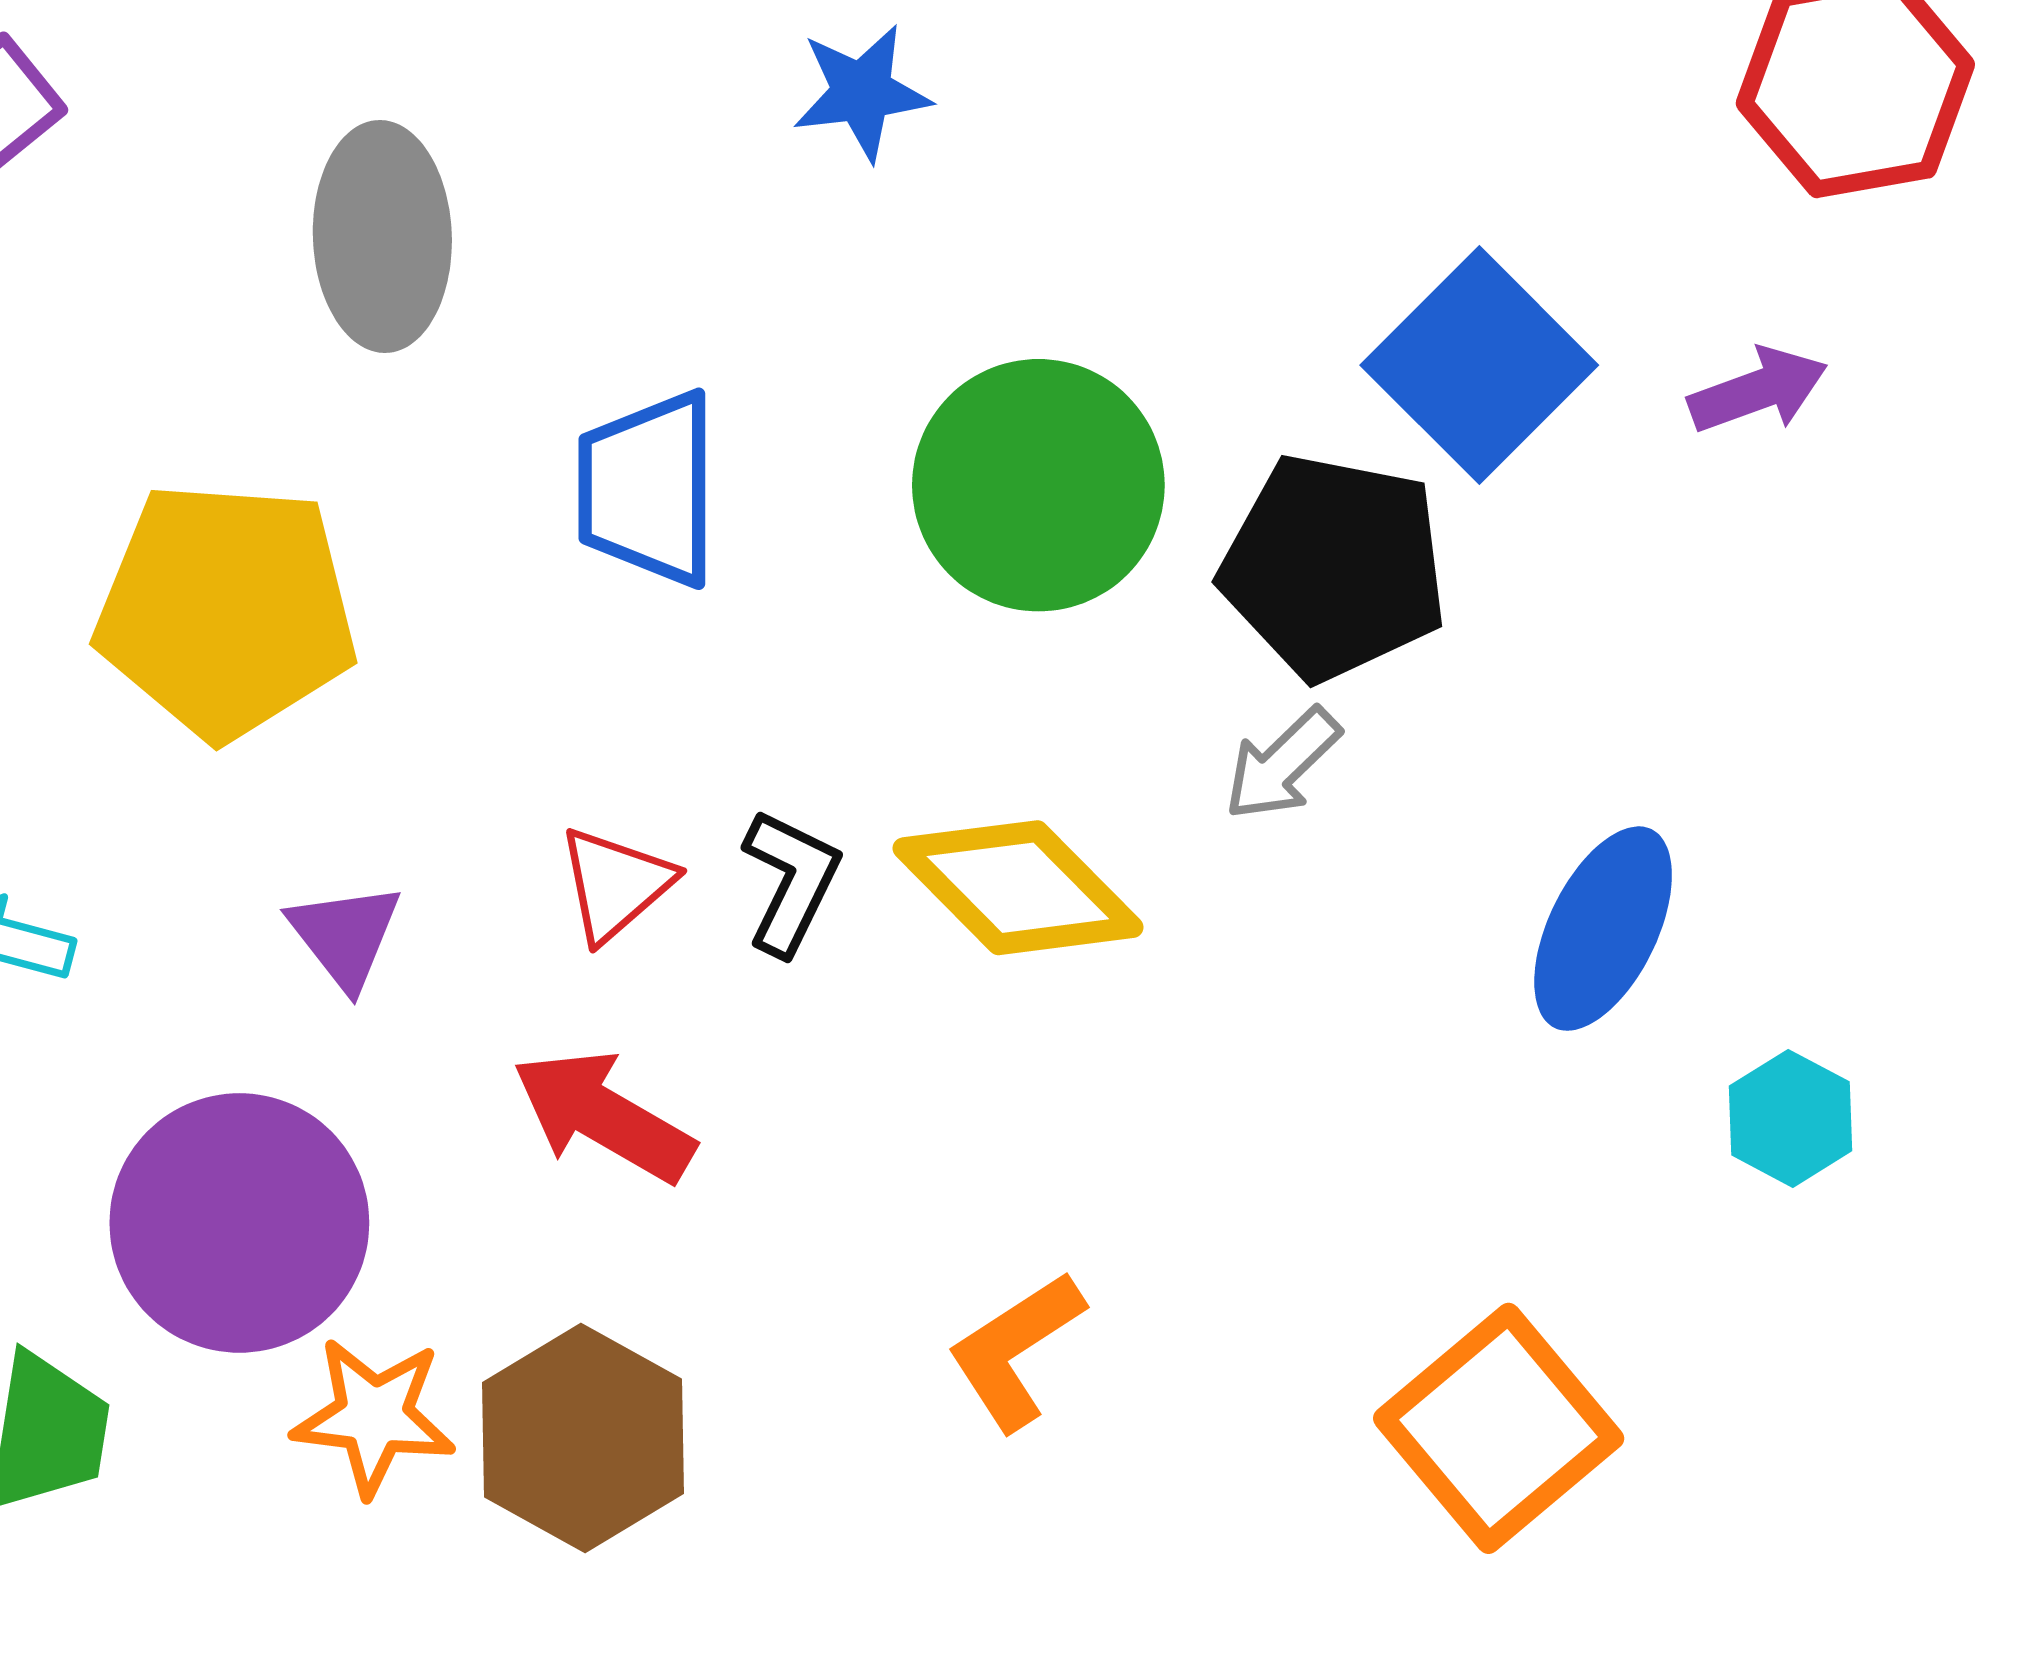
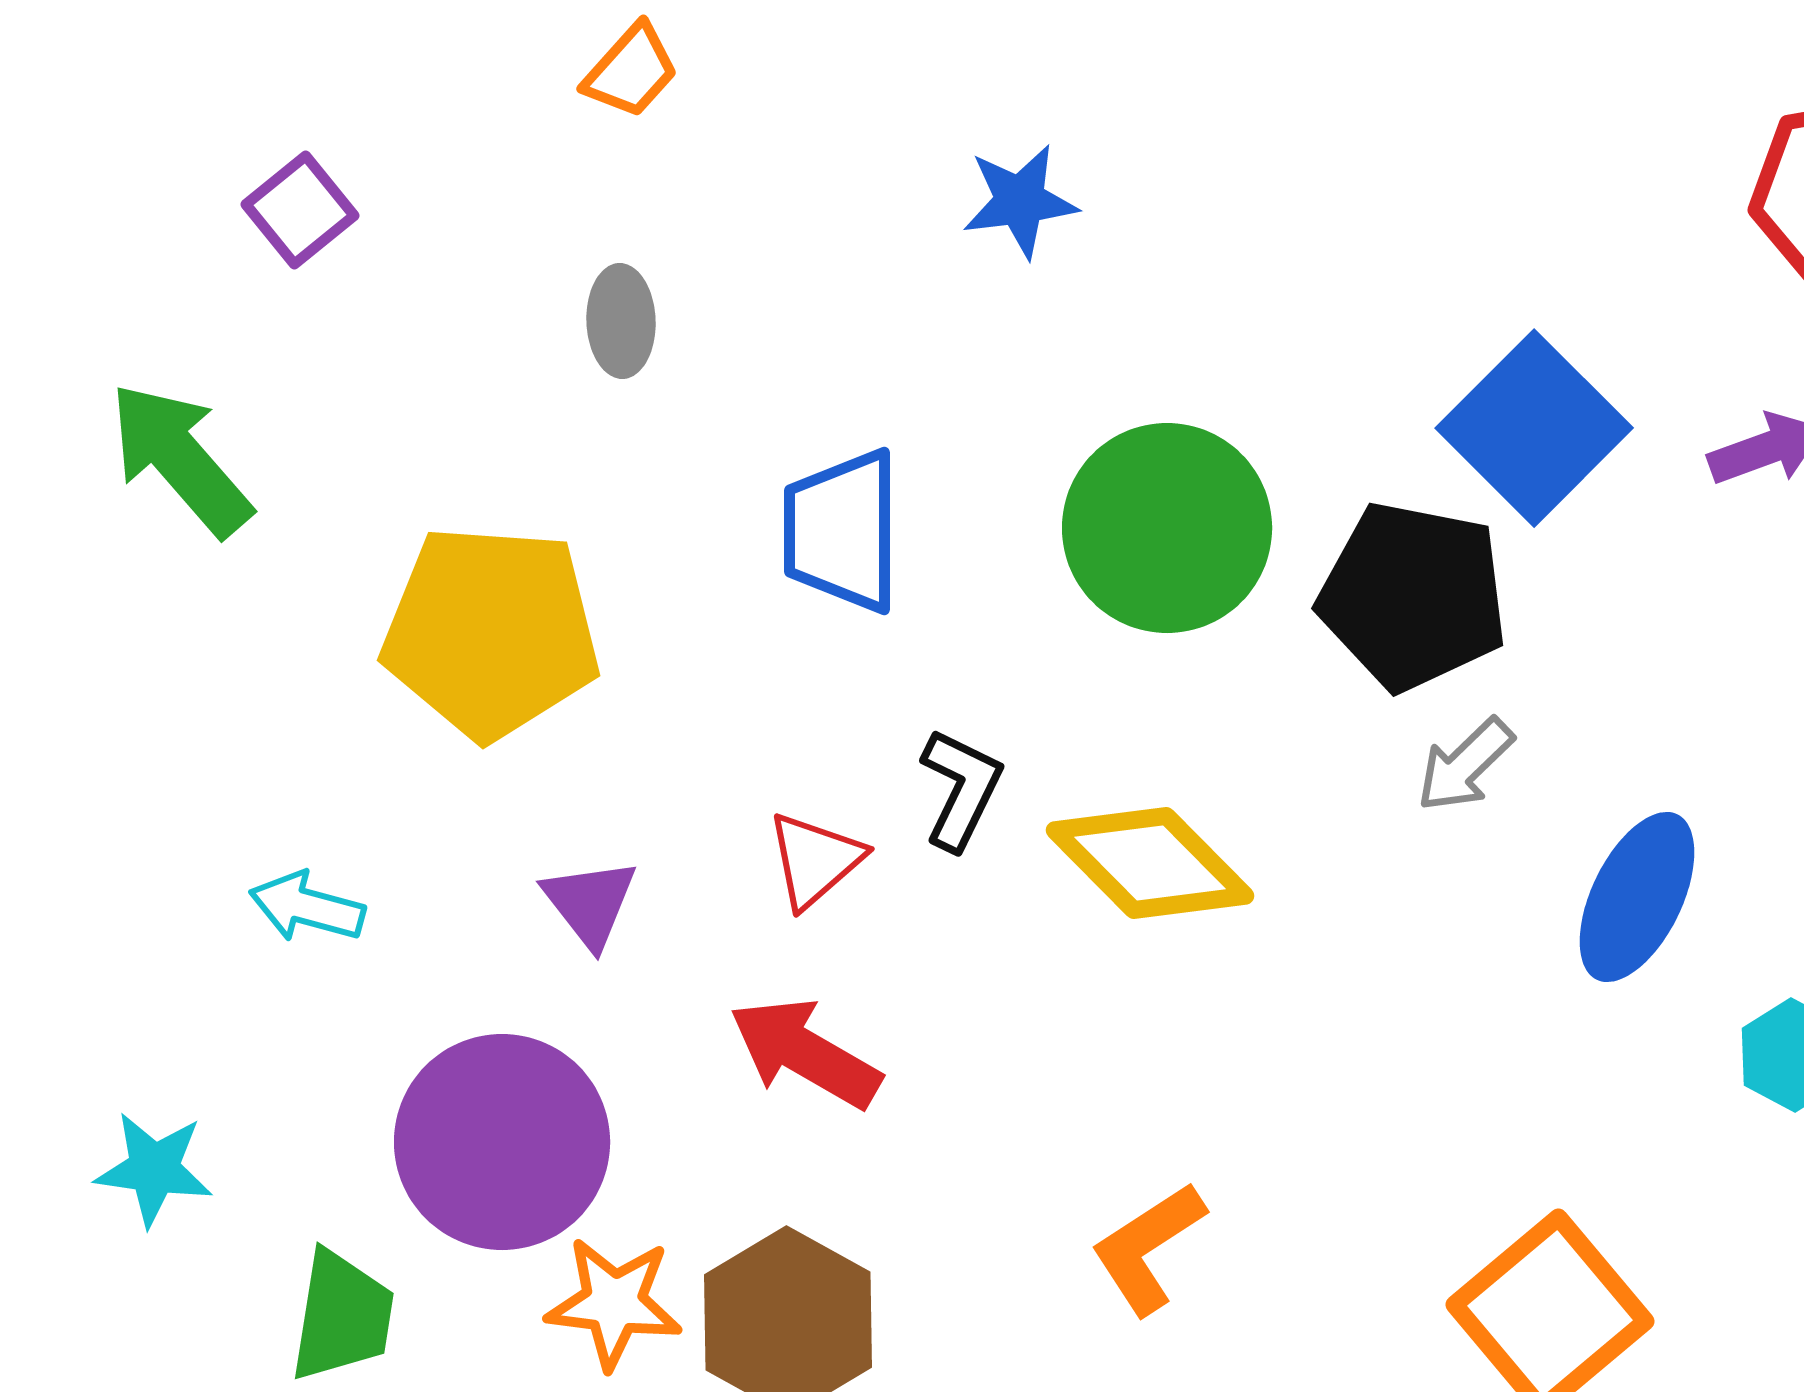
gray ellipse: (382, 237) -> (621, 321), size x0.6
gray arrow: (1282, 764) -> (1465, 765), moved
black L-shape: (791, 882) -> (961, 789), moved

